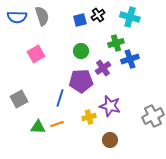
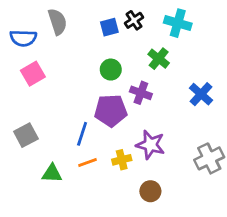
blue semicircle: (17, 17) -> (23, 38), moved
green cross: (116, 43) -> (159, 59), turned -35
pink square: (36, 54) -> (33, 74), moved
blue cross: (130, 59) -> (201, 94), moved, turned -30
purple cross: (103, 68) -> (141, 93), turned -35
orange line: (57, 124) -> (88, 163), moved

